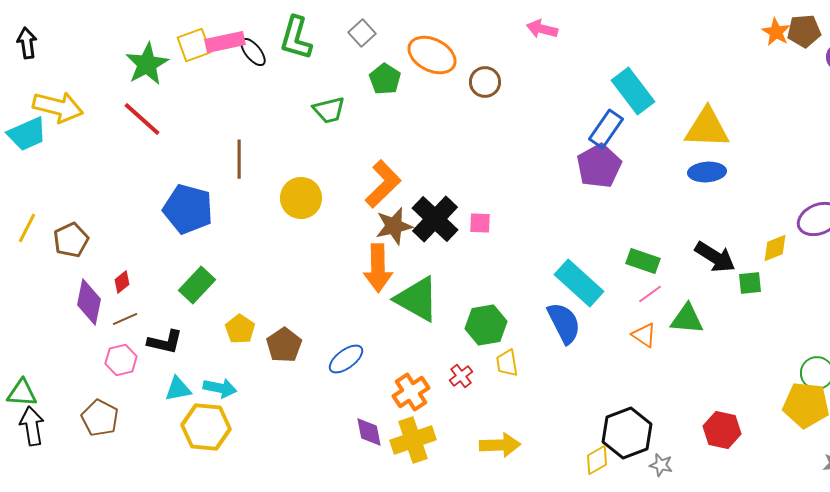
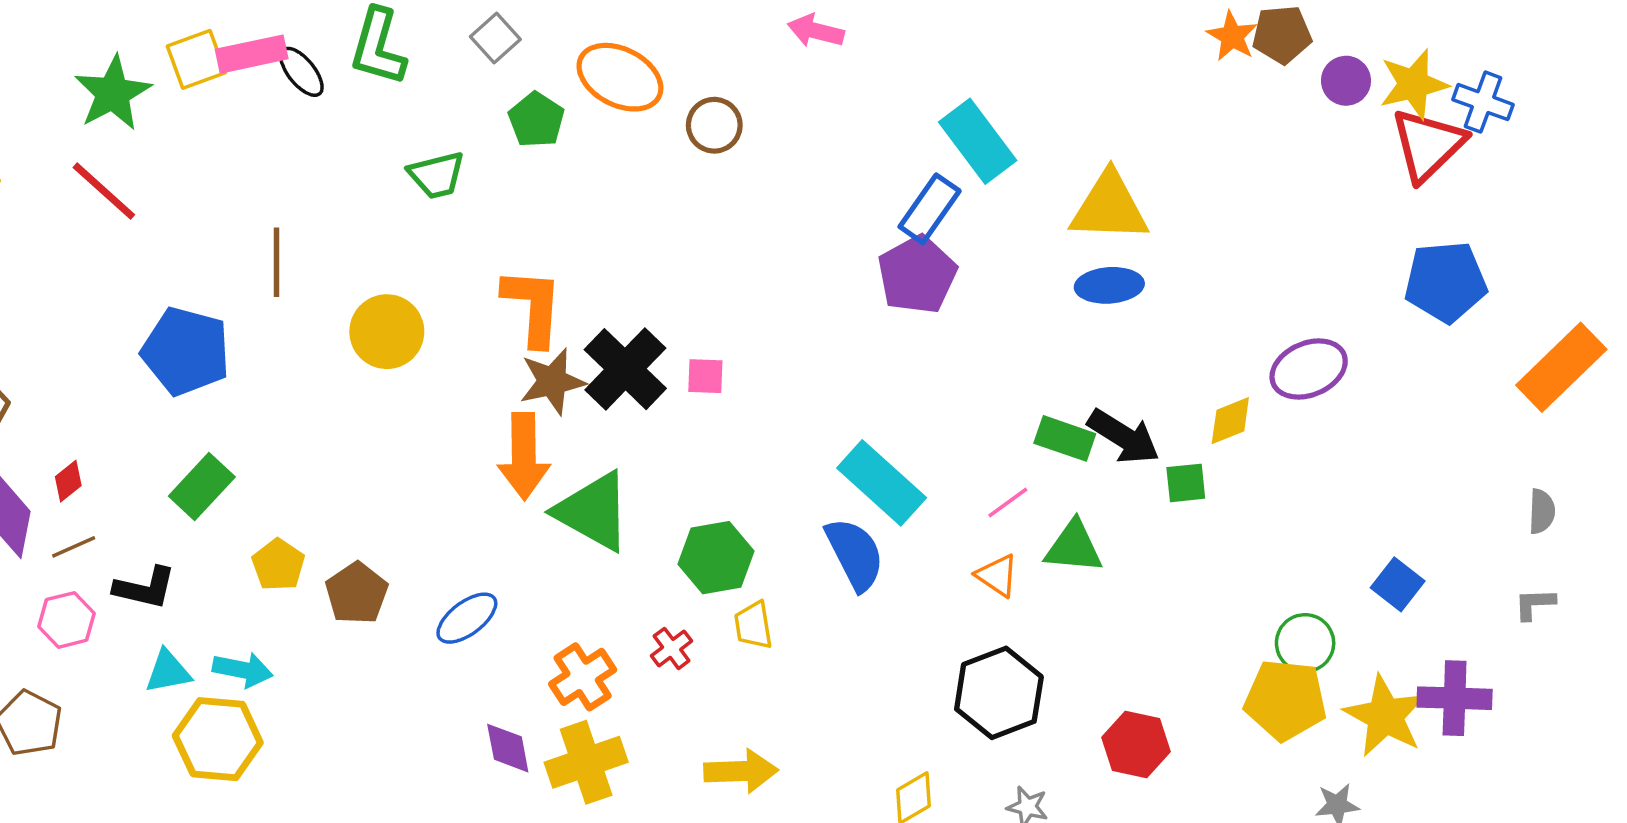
orange L-shape: (383, 184) -> (533, 307), turned -42
green rectangle: (643, 261) -> (1065, 438), moved
black hexagon: (627, 433) -> (999, 693), moved

